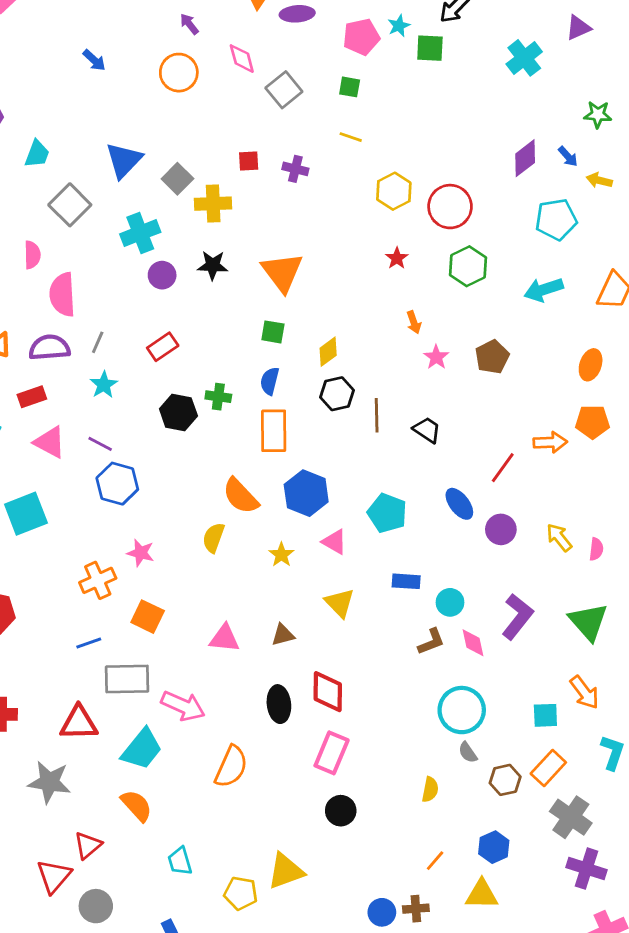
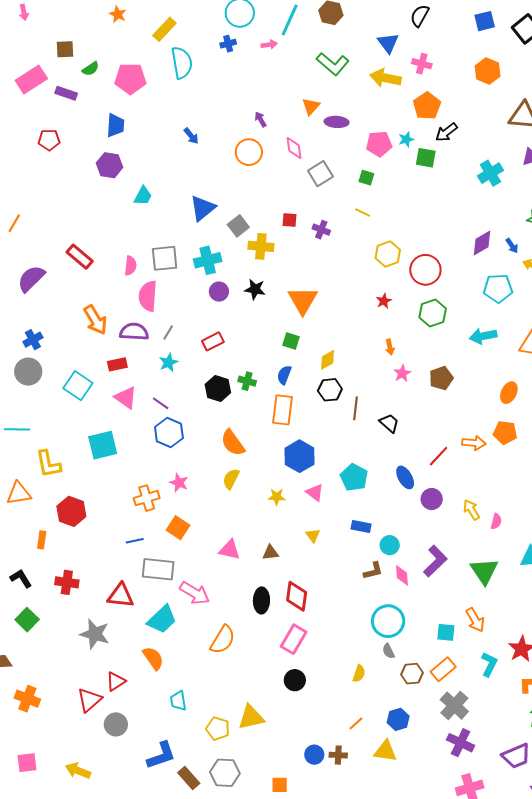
gray square: (70, 205) -> (165, 258), moved, turned 32
orange semicircle: (241, 496) -> (233, 443), moved
yellow star: (281, 555) -> (277, 497), turned 30
yellow triangle: (340, 603) -> (313, 536), size x0.7

